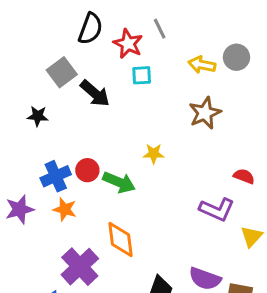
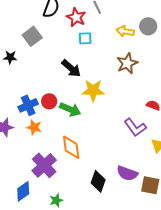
black arrow: (95, 93) -> (71, 68), moved
black star: (38, 116) -> (10, 57), moved
yellow star: (154, 154) -> (93, 90), size x1.6
purple L-shape: (217, 209) -> (135, 127), turned 30

